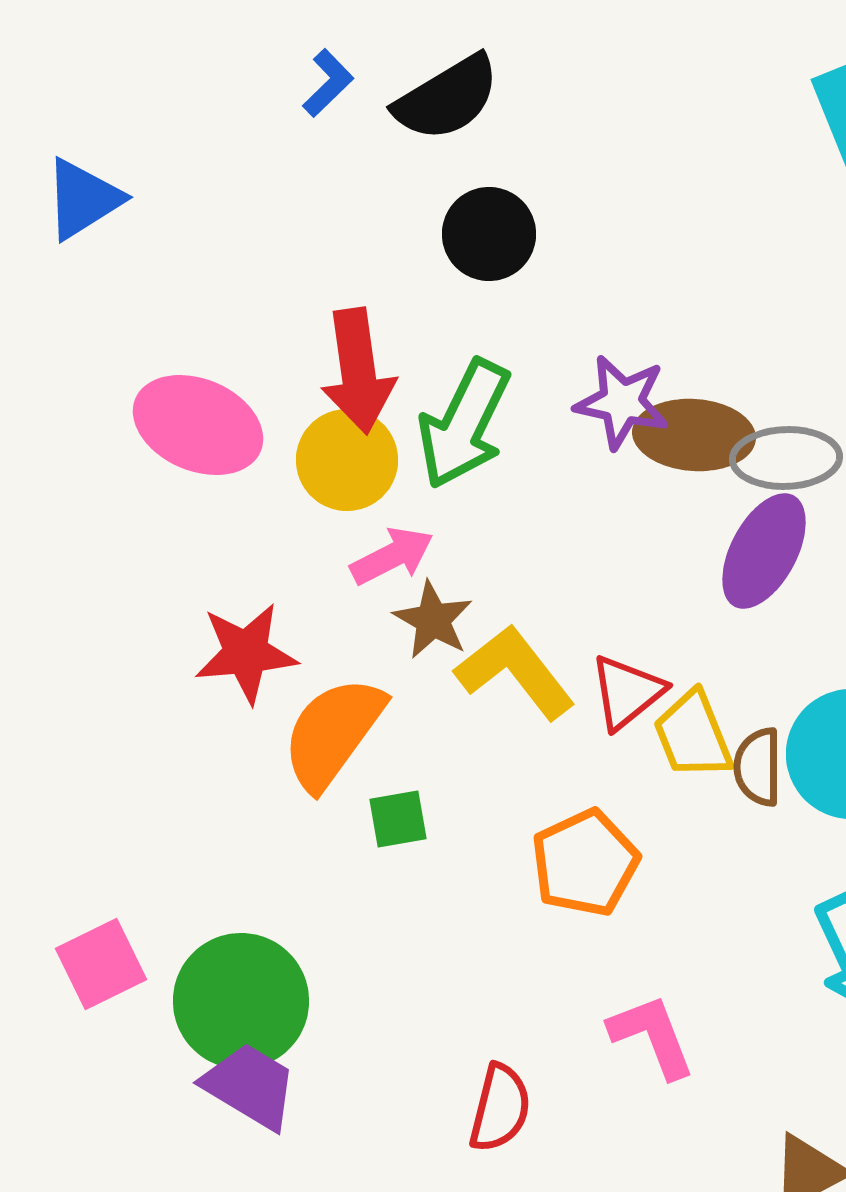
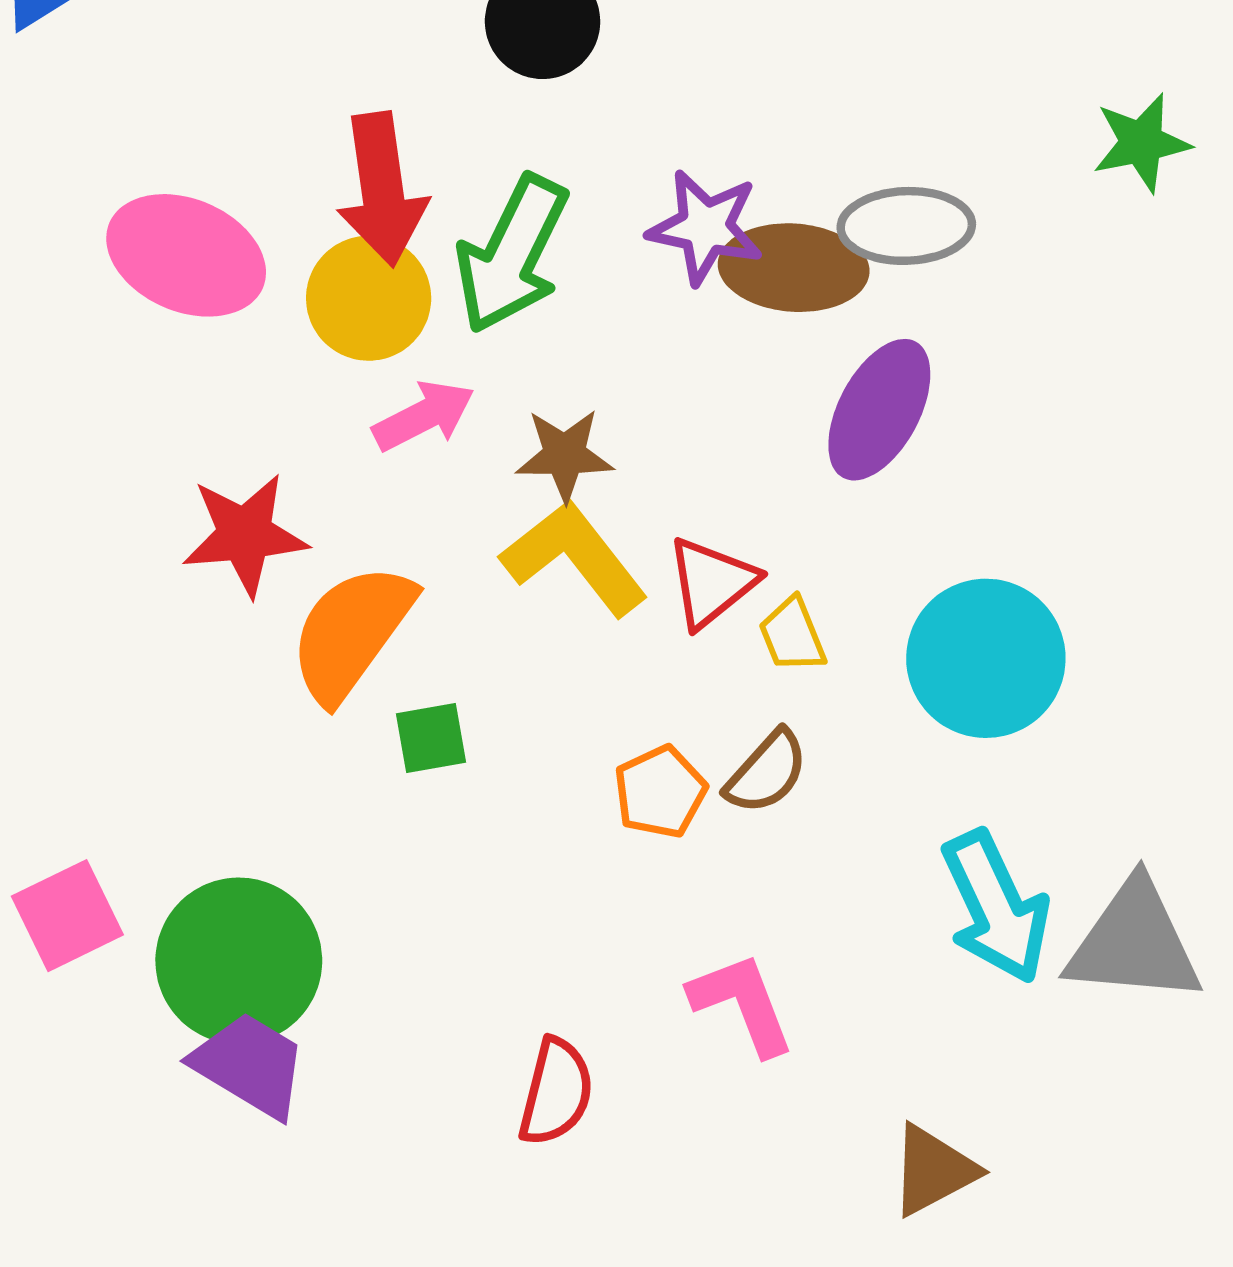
gray ellipse: (786, 458) -> (906, 226), moved
brown star: (433, 620) -> (565, 455), moved, turned -30
yellow trapezoid: (693, 735) -> (792, 635), size x0.7
brown semicircle: (758, 767) -> (767, 772), moved, turned -138
orange pentagon: (585, 863) -> (660, 792), size x0.7

